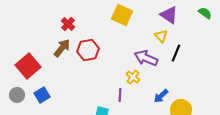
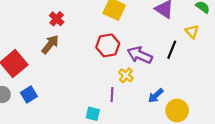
yellow triangle: (161, 36) -> (192, 32), moved
red hexagon: (88, 50) -> (108, 45), moved

